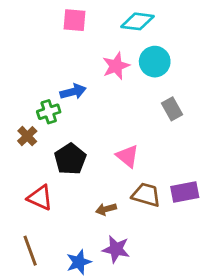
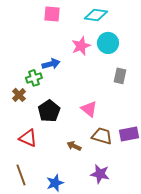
gray rectangle: (172, 109) -> (120, 76), turned 42
brown arrow: (106, 209) -> (74, 146), turned 40
purple star: (116, 249) -> (100, 174), moved

